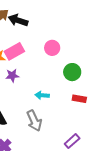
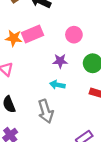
purple star: (12, 76) -> (60, 61), moved

